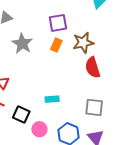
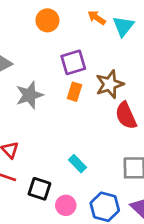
gray star: (22, 43) -> (29, 95), turned 30
cyan rectangle: (52, 99) -> (78, 164), turned 56

